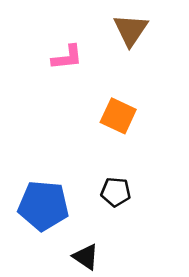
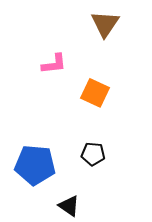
pink L-shape: (67, 57) -> (54, 64), moved

